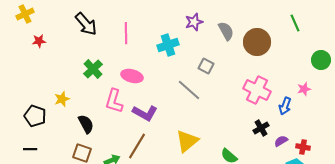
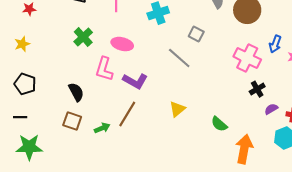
yellow star: (62, 99) -> (22, 44), moved
blue arrow: (285, 106) -> (275, 44), moved
black cross: (261, 128) -> (257, 89), moved
yellow triangle: (187, 141) -> (177, 109), size x0.7

